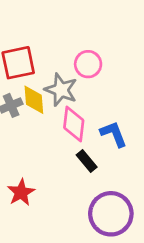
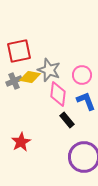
pink circle: (88, 64) -> (82, 75), moved
yellow diamond: (34, 100) -> (30, 77), turned -75

